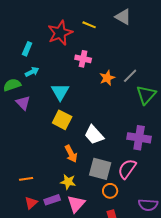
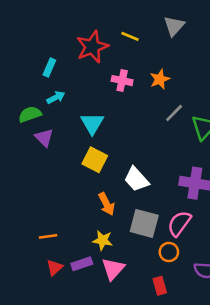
gray triangle: (123, 17) -> (174, 26), turned 42
gray line: (130, 76) -> (174, 113), moved
orange star: (107, 78) -> (160, 79), moved
orange circle: (110, 191) -> (169, 252), moved

